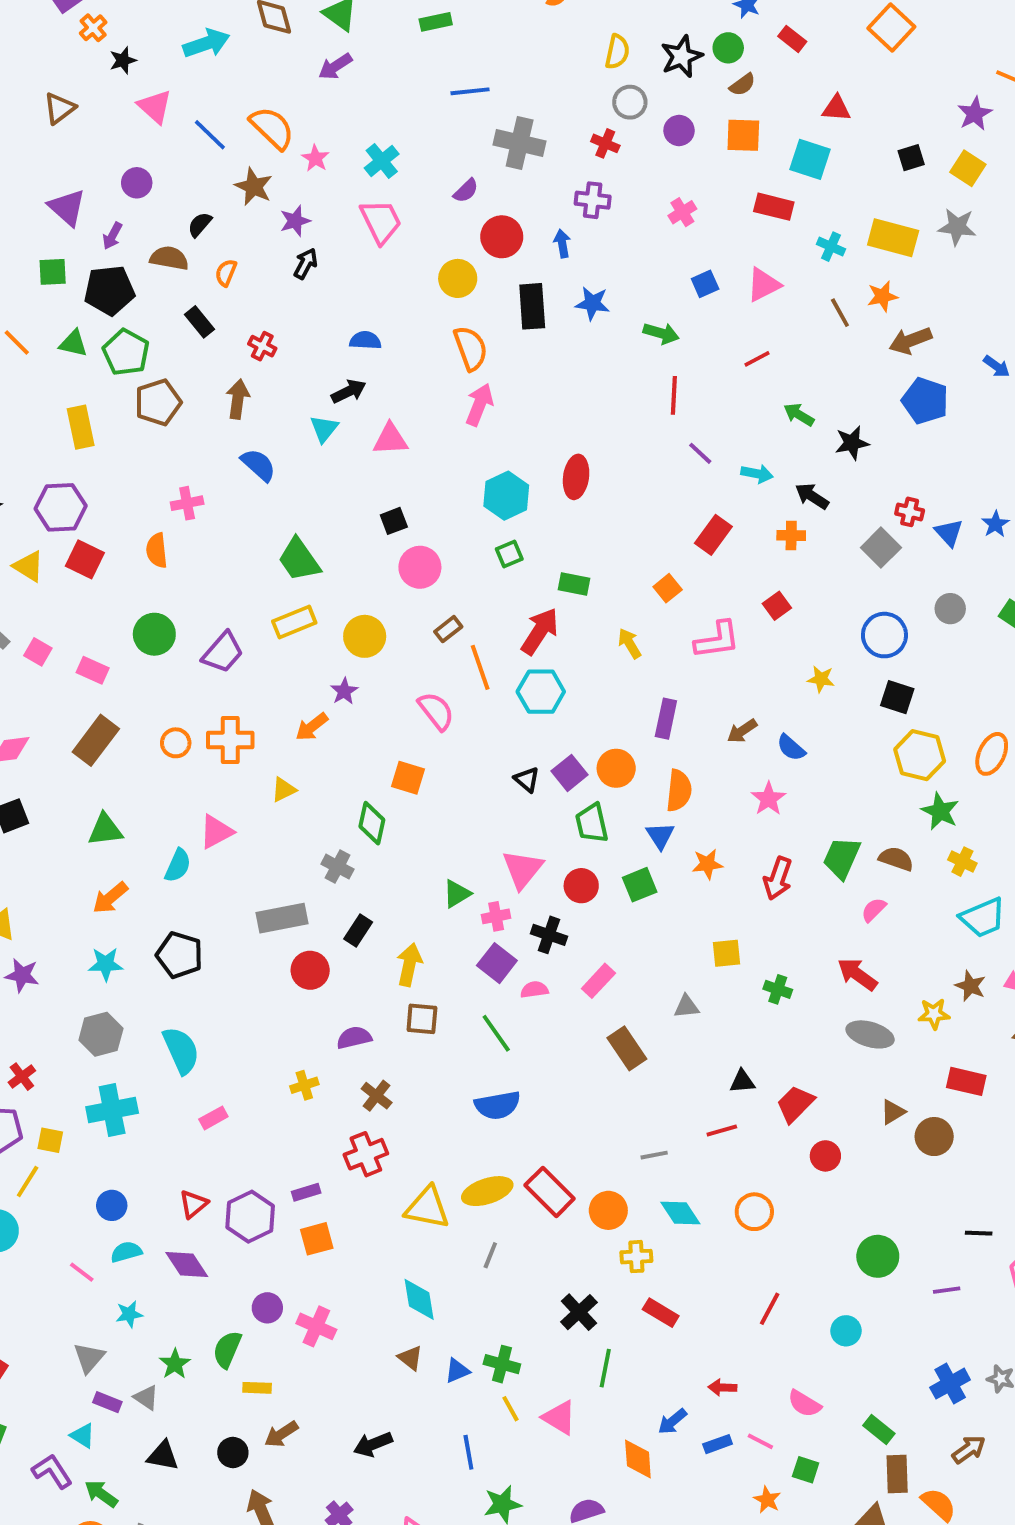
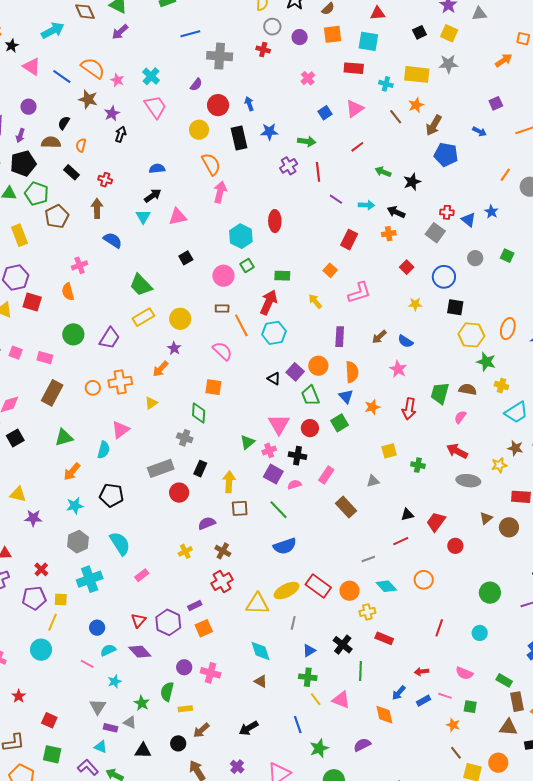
purple cross: (593, 200) -> (289, 166), moved, turned -30
brown arrow: (910, 341) -> (434, 125), turned -30
pink circle: (420, 567) -> (223, 276), moved
red square: (777, 606) -> (407, 267), moved
brown rectangle: (448, 629) -> (222, 308), turned 48
blue triangle: (457, 1371) -> (309, 651), moved

